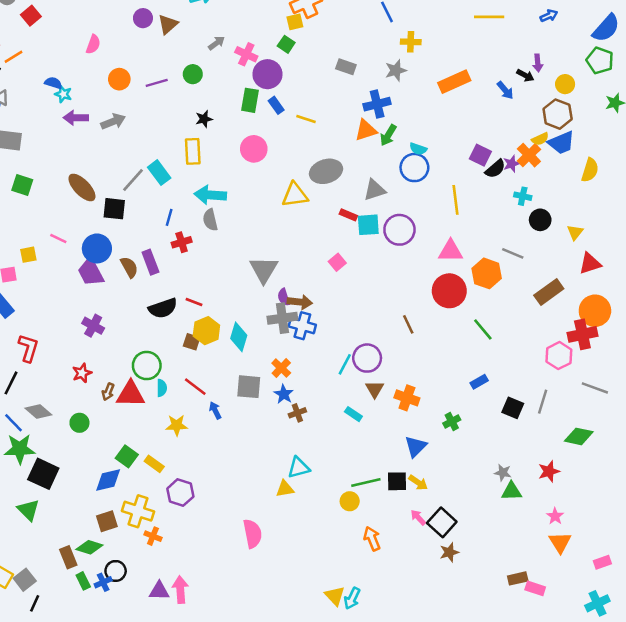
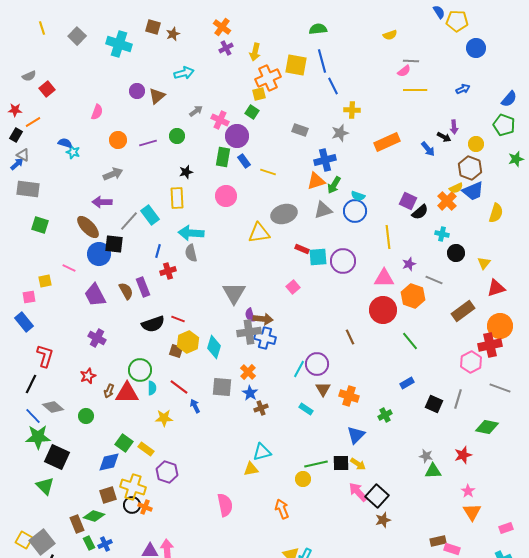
blue semicircle: (606, 28) -> (509, 99), size x0.7
purple arrow: (76, 118) -> (102, 202), moved
purple star: (512, 164) -> (409, 264), moved
gray triangle: (375, 190) -> (323, 210), moved
blue circle: (97, 248) -> (99, 254), moved
pink arrow: (418, 517) -> (358, 492), size x1.5
orange arrow: (372, 539) -> (282, 509), moved
black circle: (116, 571) -> (132, 505), moved
gray square: (25, 580) -> (42, 542), size x1.4

